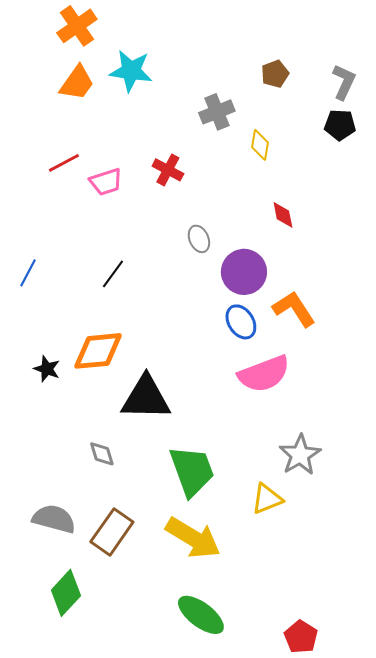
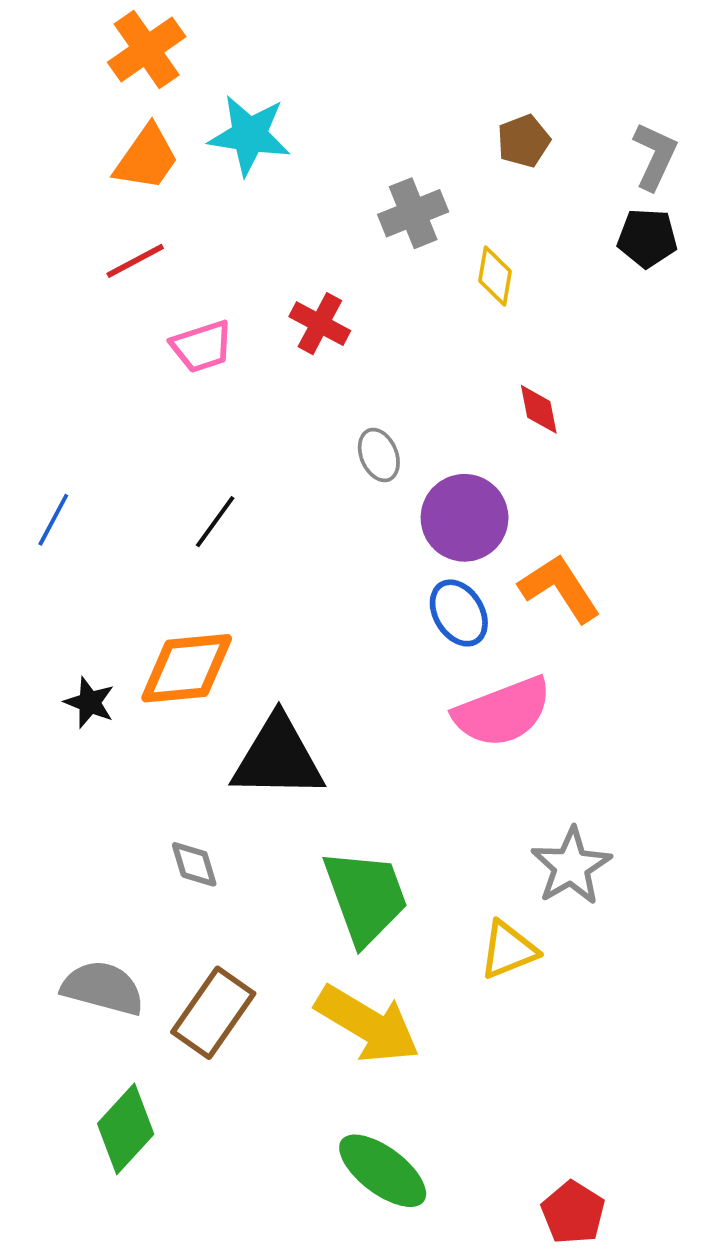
red line: (64, 163) -> (135, 261), moved

